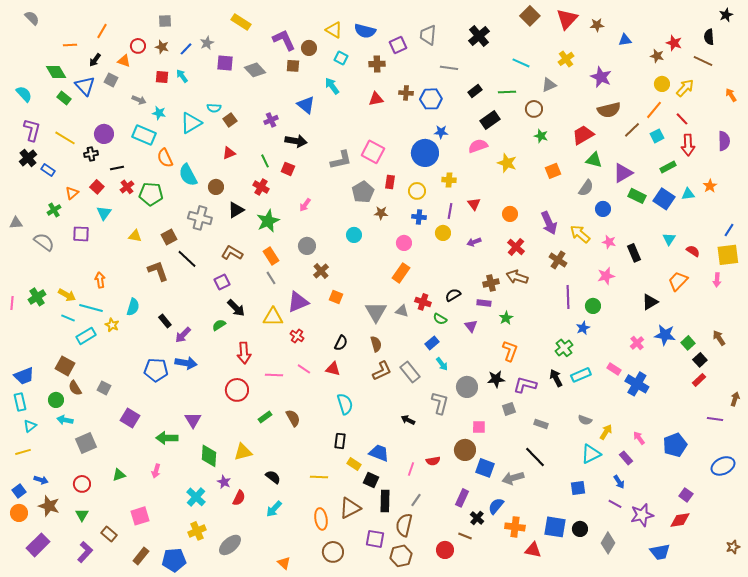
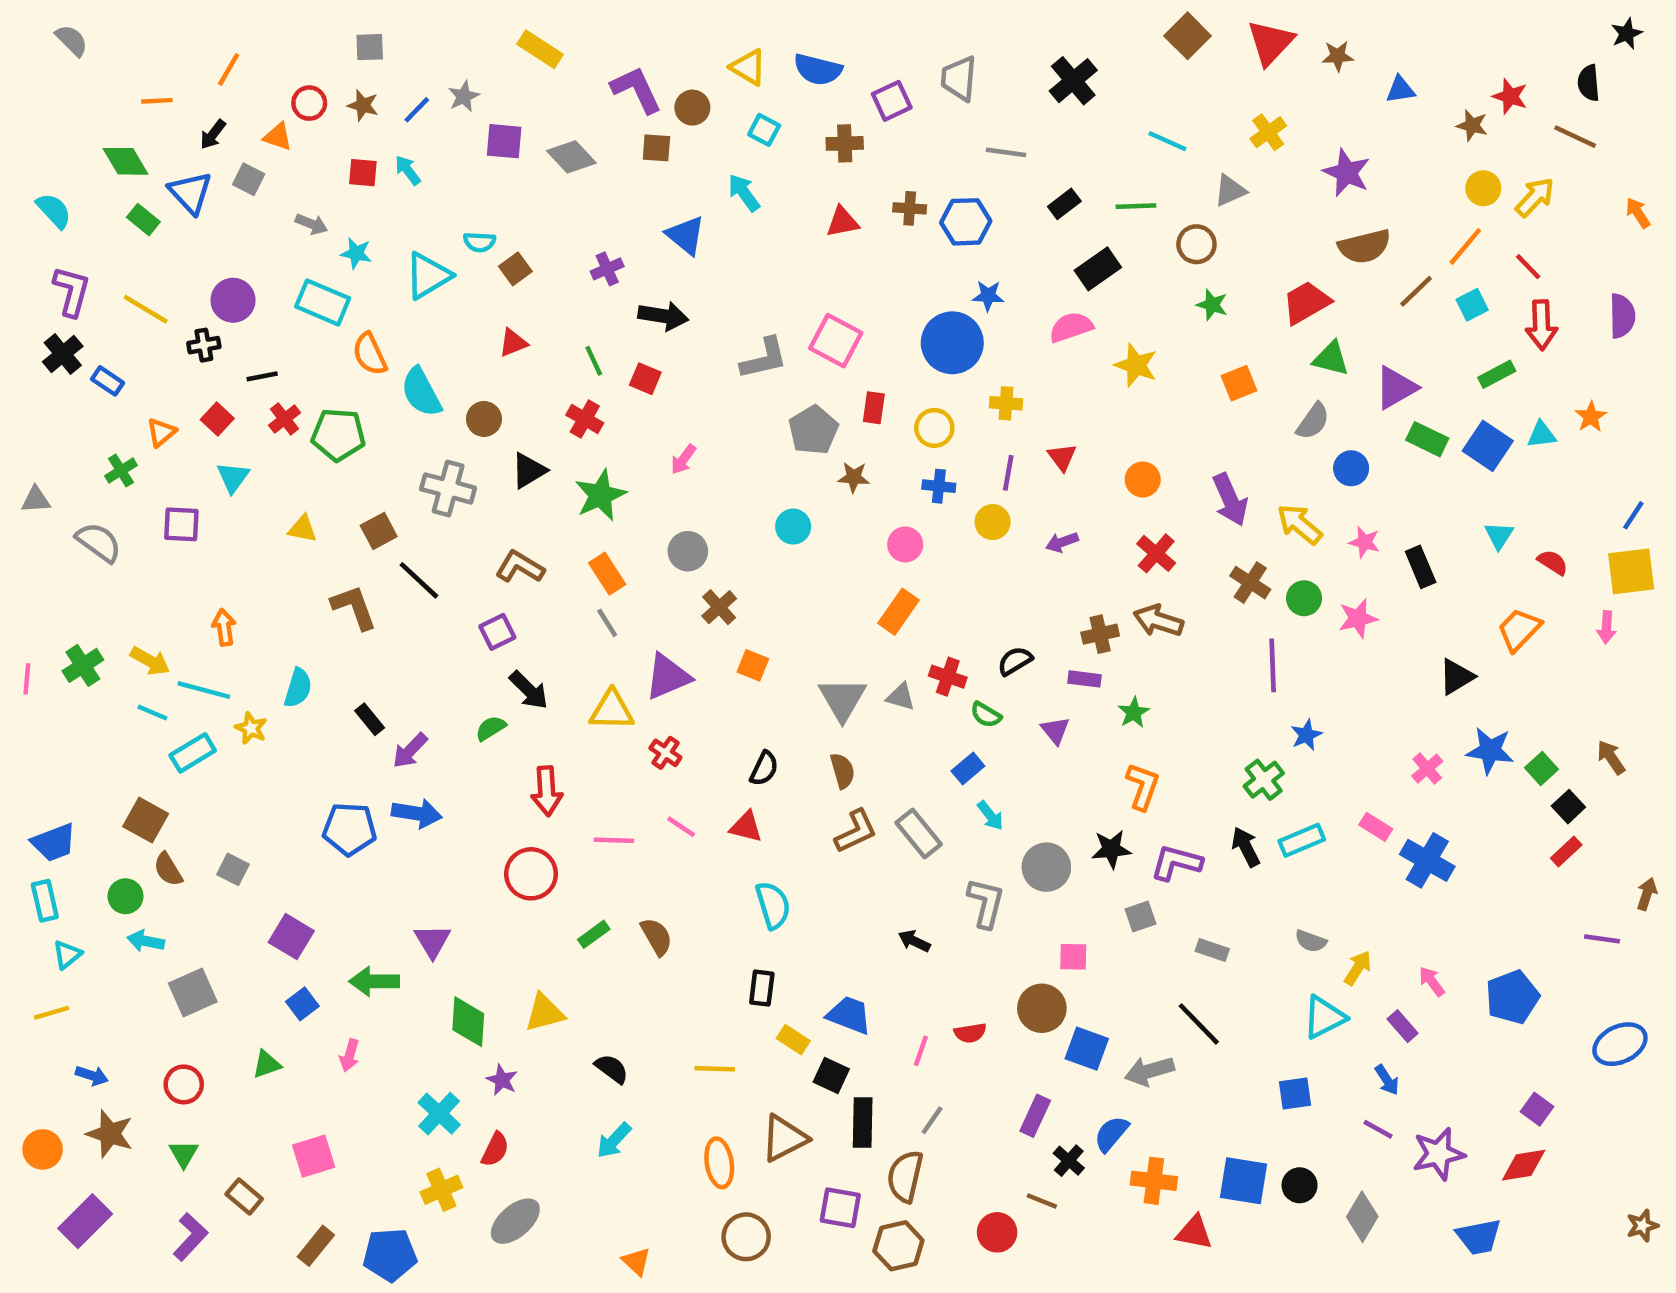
green circle: (593, 306) -> (1304, 598), moved
blue square: (19, 491) -> (302, 1004), moved
red semicircle: (239, 498) -> (495, 1149), moved

